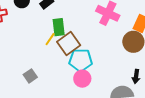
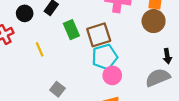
yellow line: (50, 39) -> (40, 49), moved, turned -40
brown square: (69, 44) -> (99, 35), moved, turned 35

